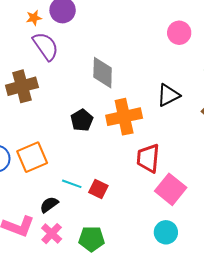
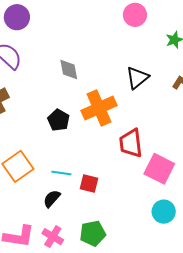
gray diamond: (103, 73) -> (69, 69), size x0.7
cyan line: (72, 184) -> (61, 173), moved
black semicircle: (49, 205) -> (52, 199), moved

